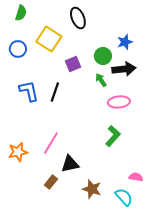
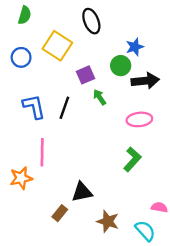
blue star: (125, 42) -> (135, 47), moved
green arrow: (101, 80) -> (100, 97), moved
pink line: (51, 143) -> (42, 152), moved, turned -30

